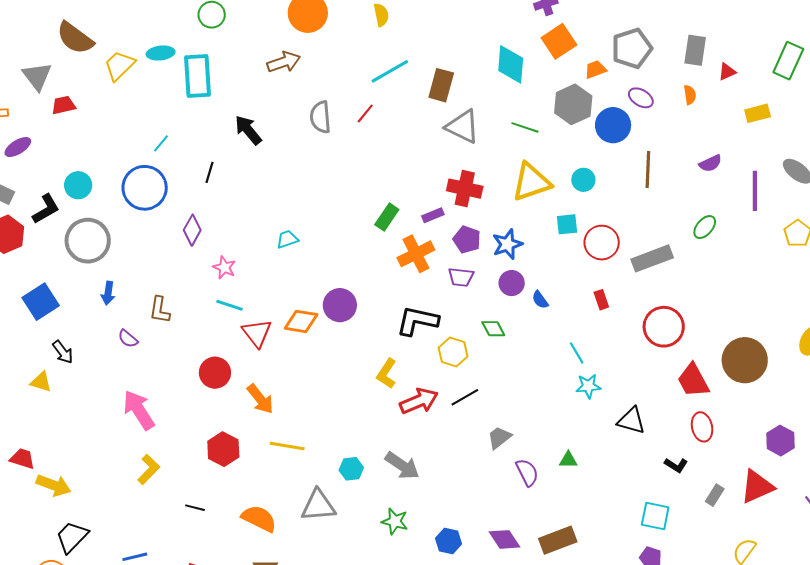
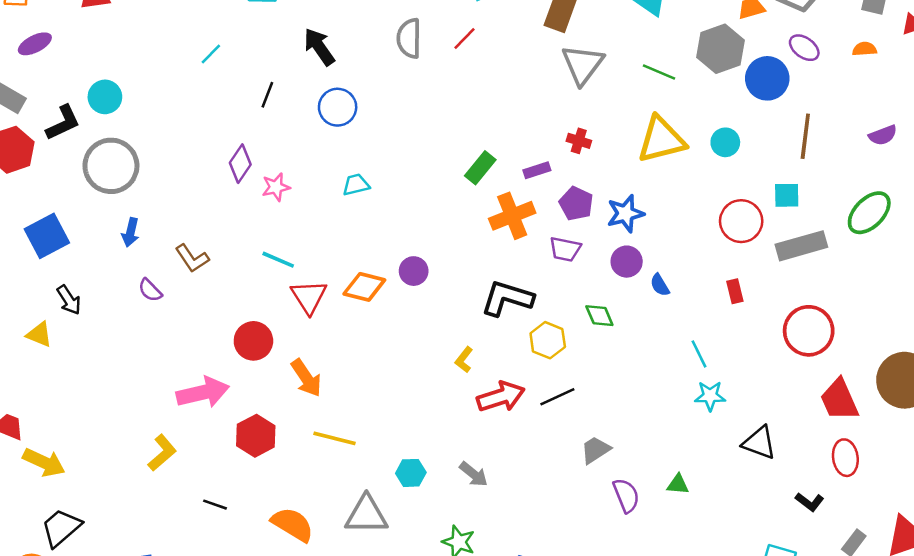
orange semicircle: (690, 95) -> (865, 49), turned -90
gray triangle: (463, 127) -> (583, 65), turned 36
blue circle: (145, 188) -> (338, 107), moved, size x0.7
red cross: (465, 189) -> (579, 141), size x0.6
cyan square: (567, 224) -> (787, 195), moved
green ellipse: (705, 227) -> (869, 213), size x1.5
pink star: (224, 268) -> (276, 187), moved, turned 30
purple circle: (340, 305) -> (414, 271), size x0.7
brown L-shape: (160, 310) -> (192, 258), turned -48
yellow L-shape: (387, 374) -> (464, 360), size x0.7
pink arrow: (139, 410) -> (203, 393), moved, turned 105
gray arrow: (402, 466) -> (474, 474), size x0.7

